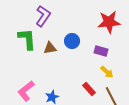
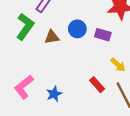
green L-shape: (27, 39) -> (25, 27), turned 40
purple rectangle: (101, 51) -> (103, 35), moved

